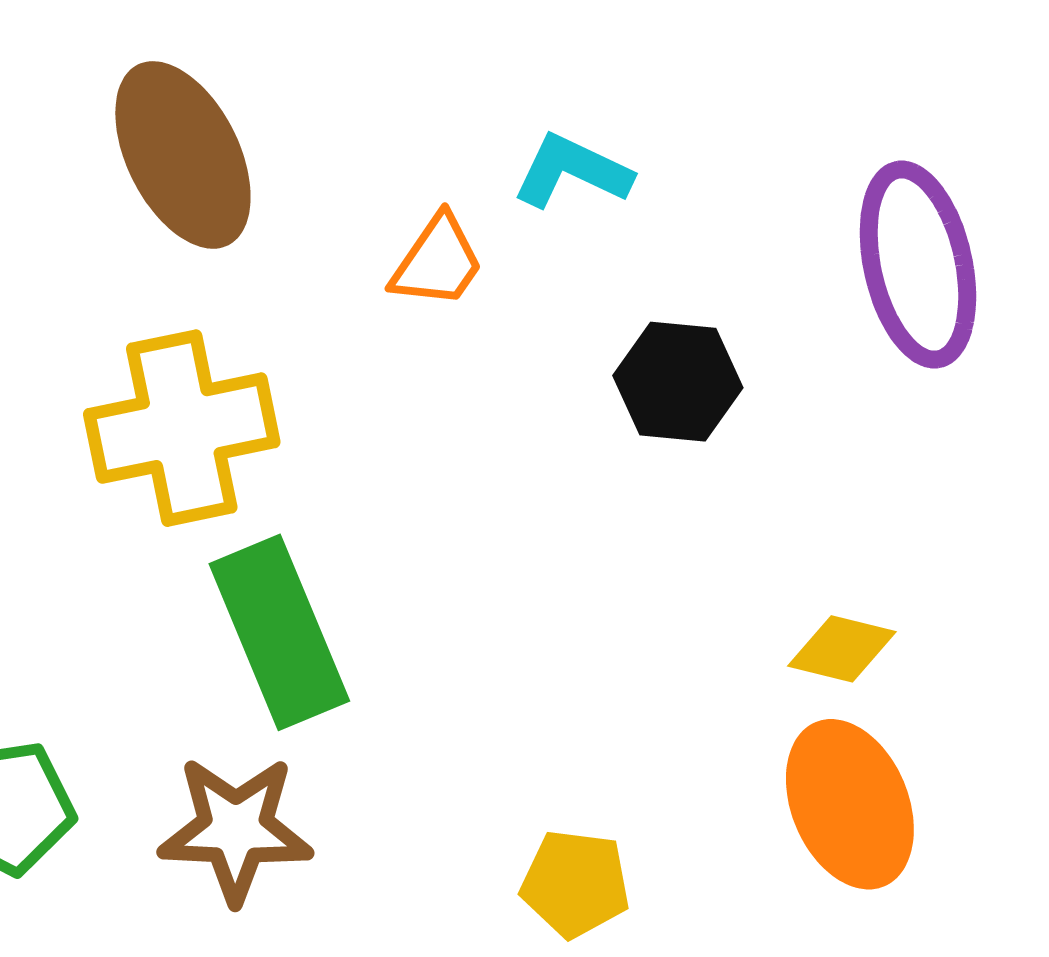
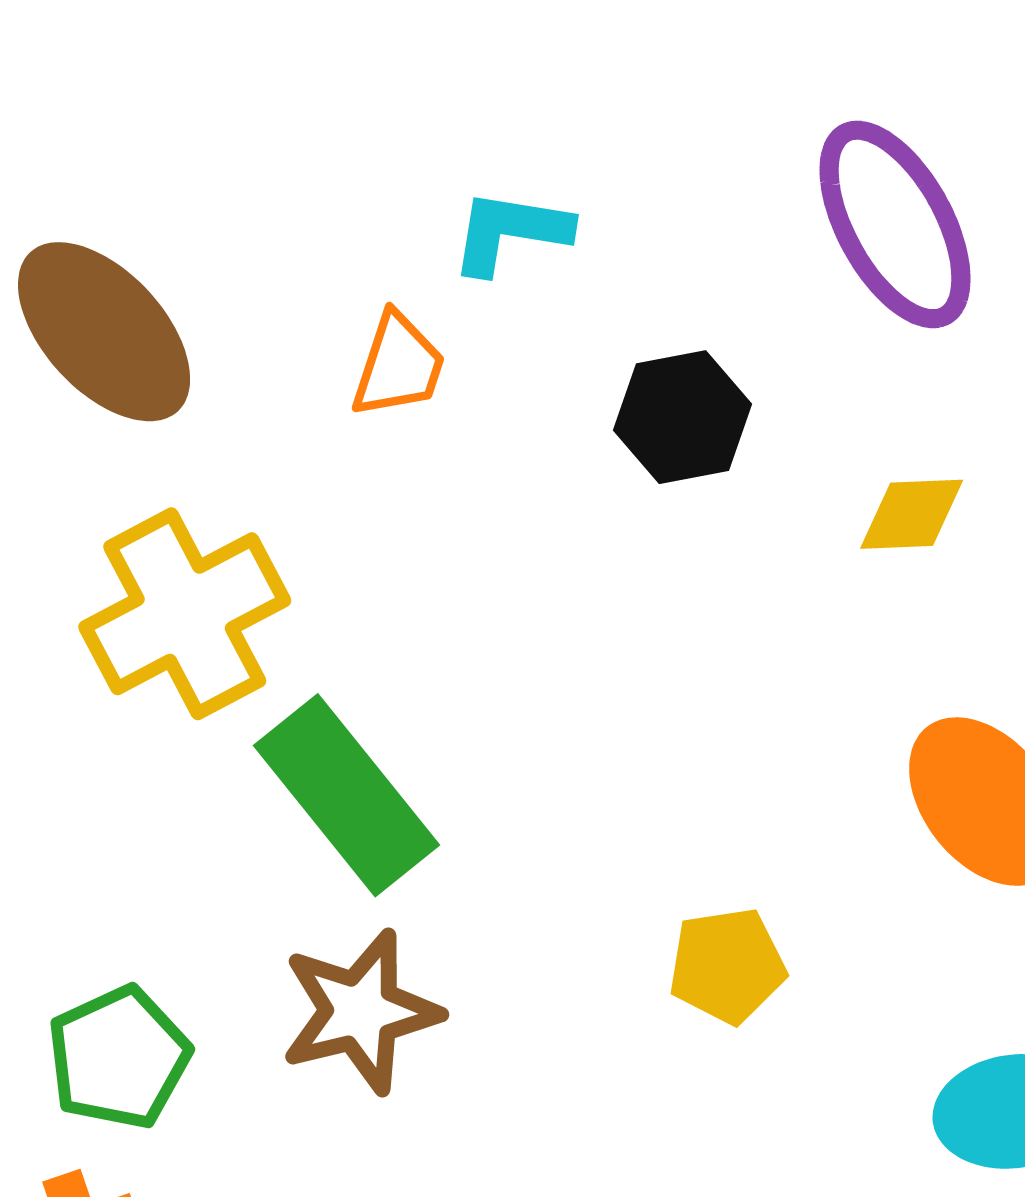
yellow diamond: (842, 649) -> (912, 514), moved

